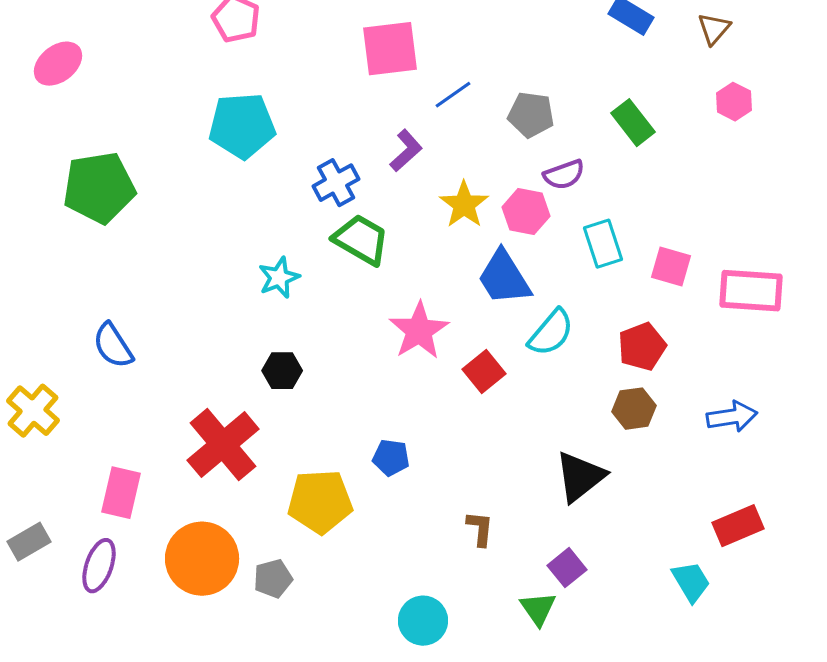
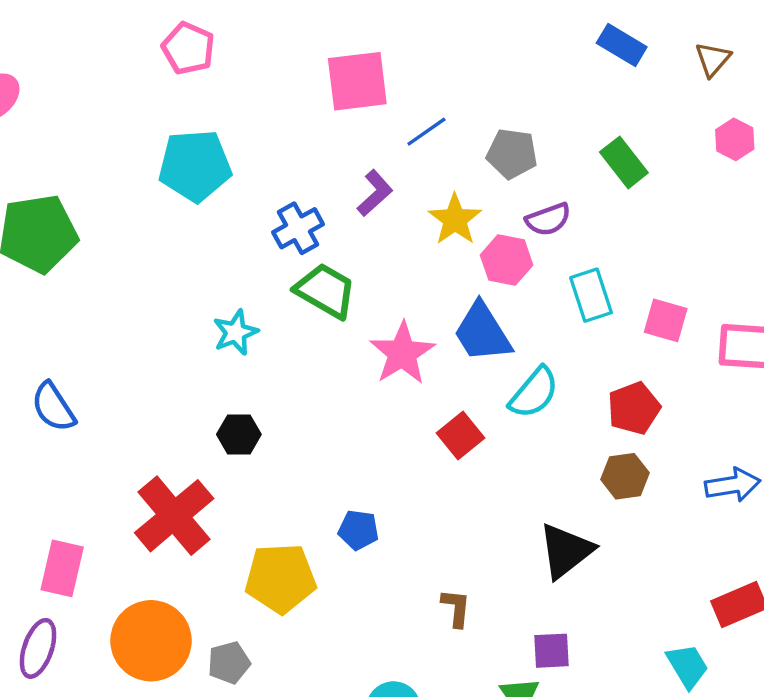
yellow star: (464, 205) -> (455, 219), moved
pink star: (419, 331) -> (402, 353), moved
purple square: (567, 568) -> (551, 651), turned 36

